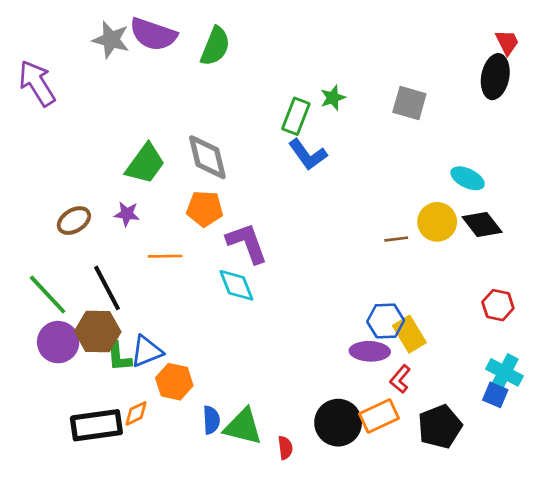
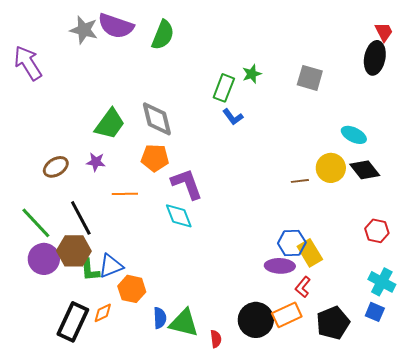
blue L-shape: (308, 155) -> (233, 117), size x0.7
blue square: (495, 395) -> (375, 312), moved
black rectangle: (96, 425) -> (73, 322), turned -57

